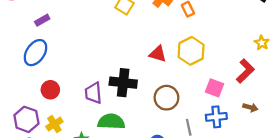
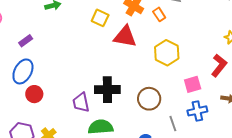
red triangle: (158, 54) -> (125, 37), moved, size x1.4
pink square: (215, 88) -> (193, 84), turned -30
red circle: (50, 90) -> (34, 94), moved

